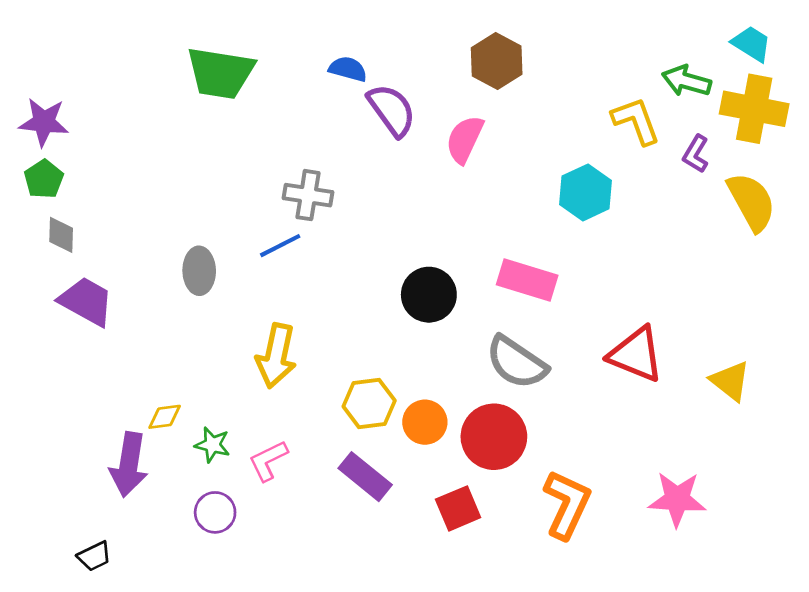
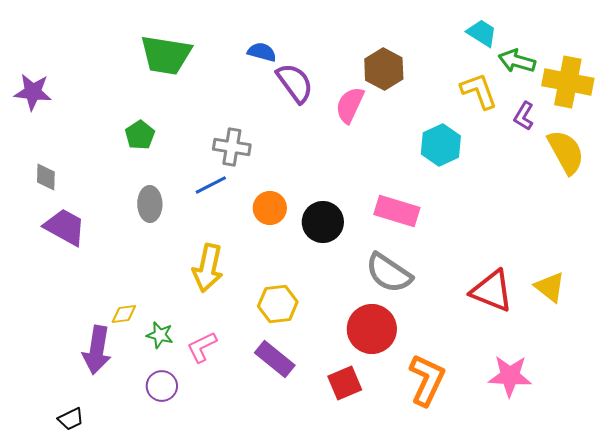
cyan trapezoid: (751, 44) -> (482, 33), moved
brown hexagon: (497, 61) -> (384, 69), moved
green pentagon: (44, 179) -> (140, 135), moved
red triangle: (636, 354) -> (492, 291), moved
orange circle: (425, 422) -> (270, 208), moved

